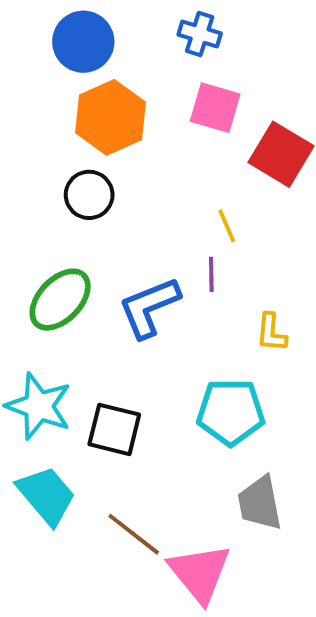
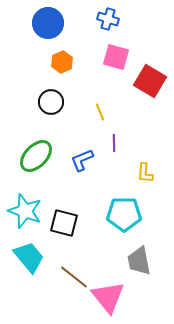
orange hexagon: (110, 117) -> (62, 62), size x0.6
yellow line: (227, 226) -> (100, 112), moved
blue L-shape: (149, 307) -> (82, 160), size x0.7

